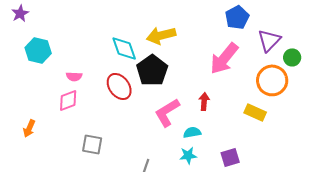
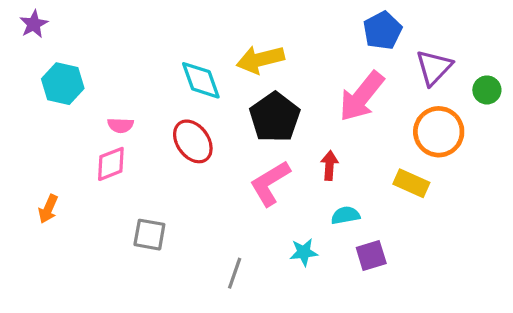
green circle: (292, 57) -> (487, 90), moved
black pentagon: (152, 70) -> (275, 117), moved
cyan semicircle: (192, 132) -> (345, 215), moved

